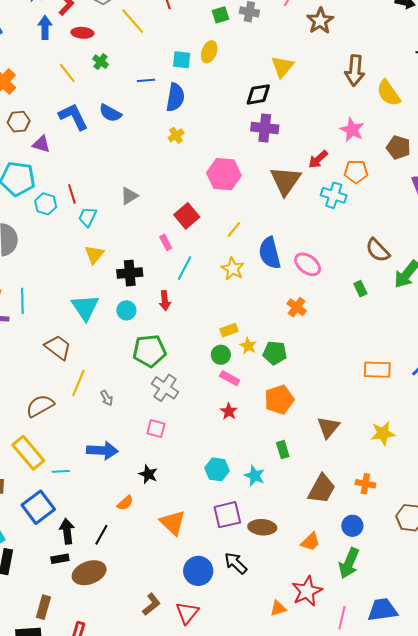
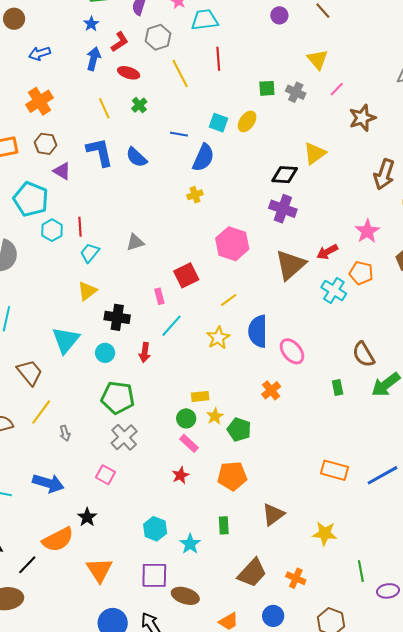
orange semicircle: (125, 503) -> (58, 540), size x1.8

